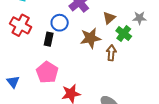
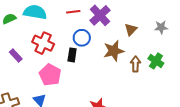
green cross: (124, 34) -> (156, 61), moved
pink pentagon: (47, 72) -> (50, 75), moved

